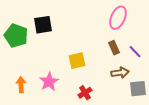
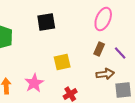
black square: (43, 25) -> (46, 22), moved
brown rectangle: (114, 48) -> (99, 49), turned 48

